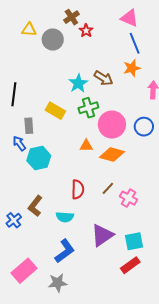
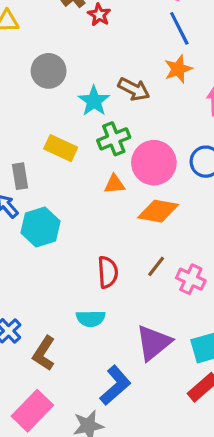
gray circle: (53, 40) -> (49, 71), moved
orange triangle: (86, 146) -> (114, 184), moved
brown L-shape: (35, 206) -> (44, 353), moved
blue L-shape: (65, 251) -> (115, 385), moved

